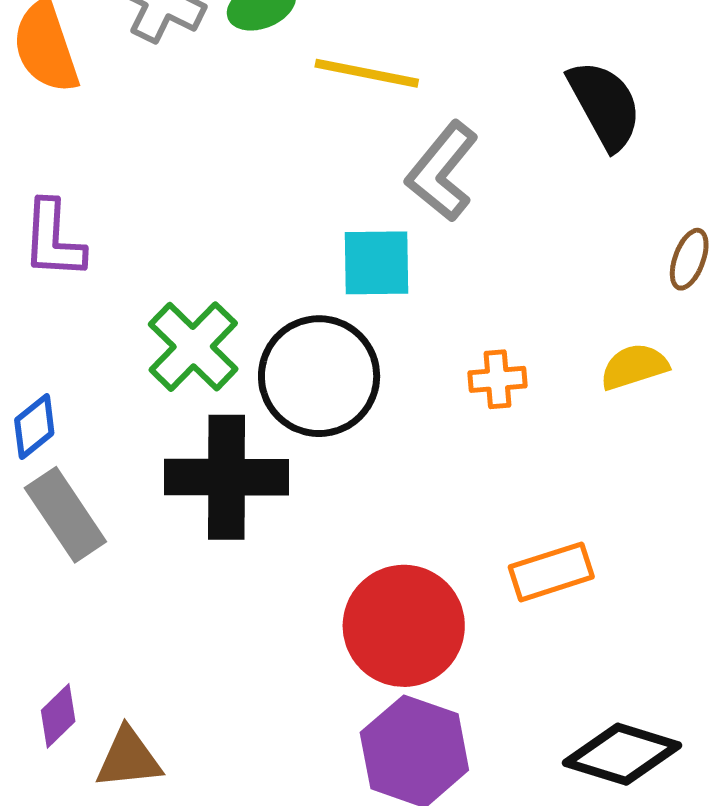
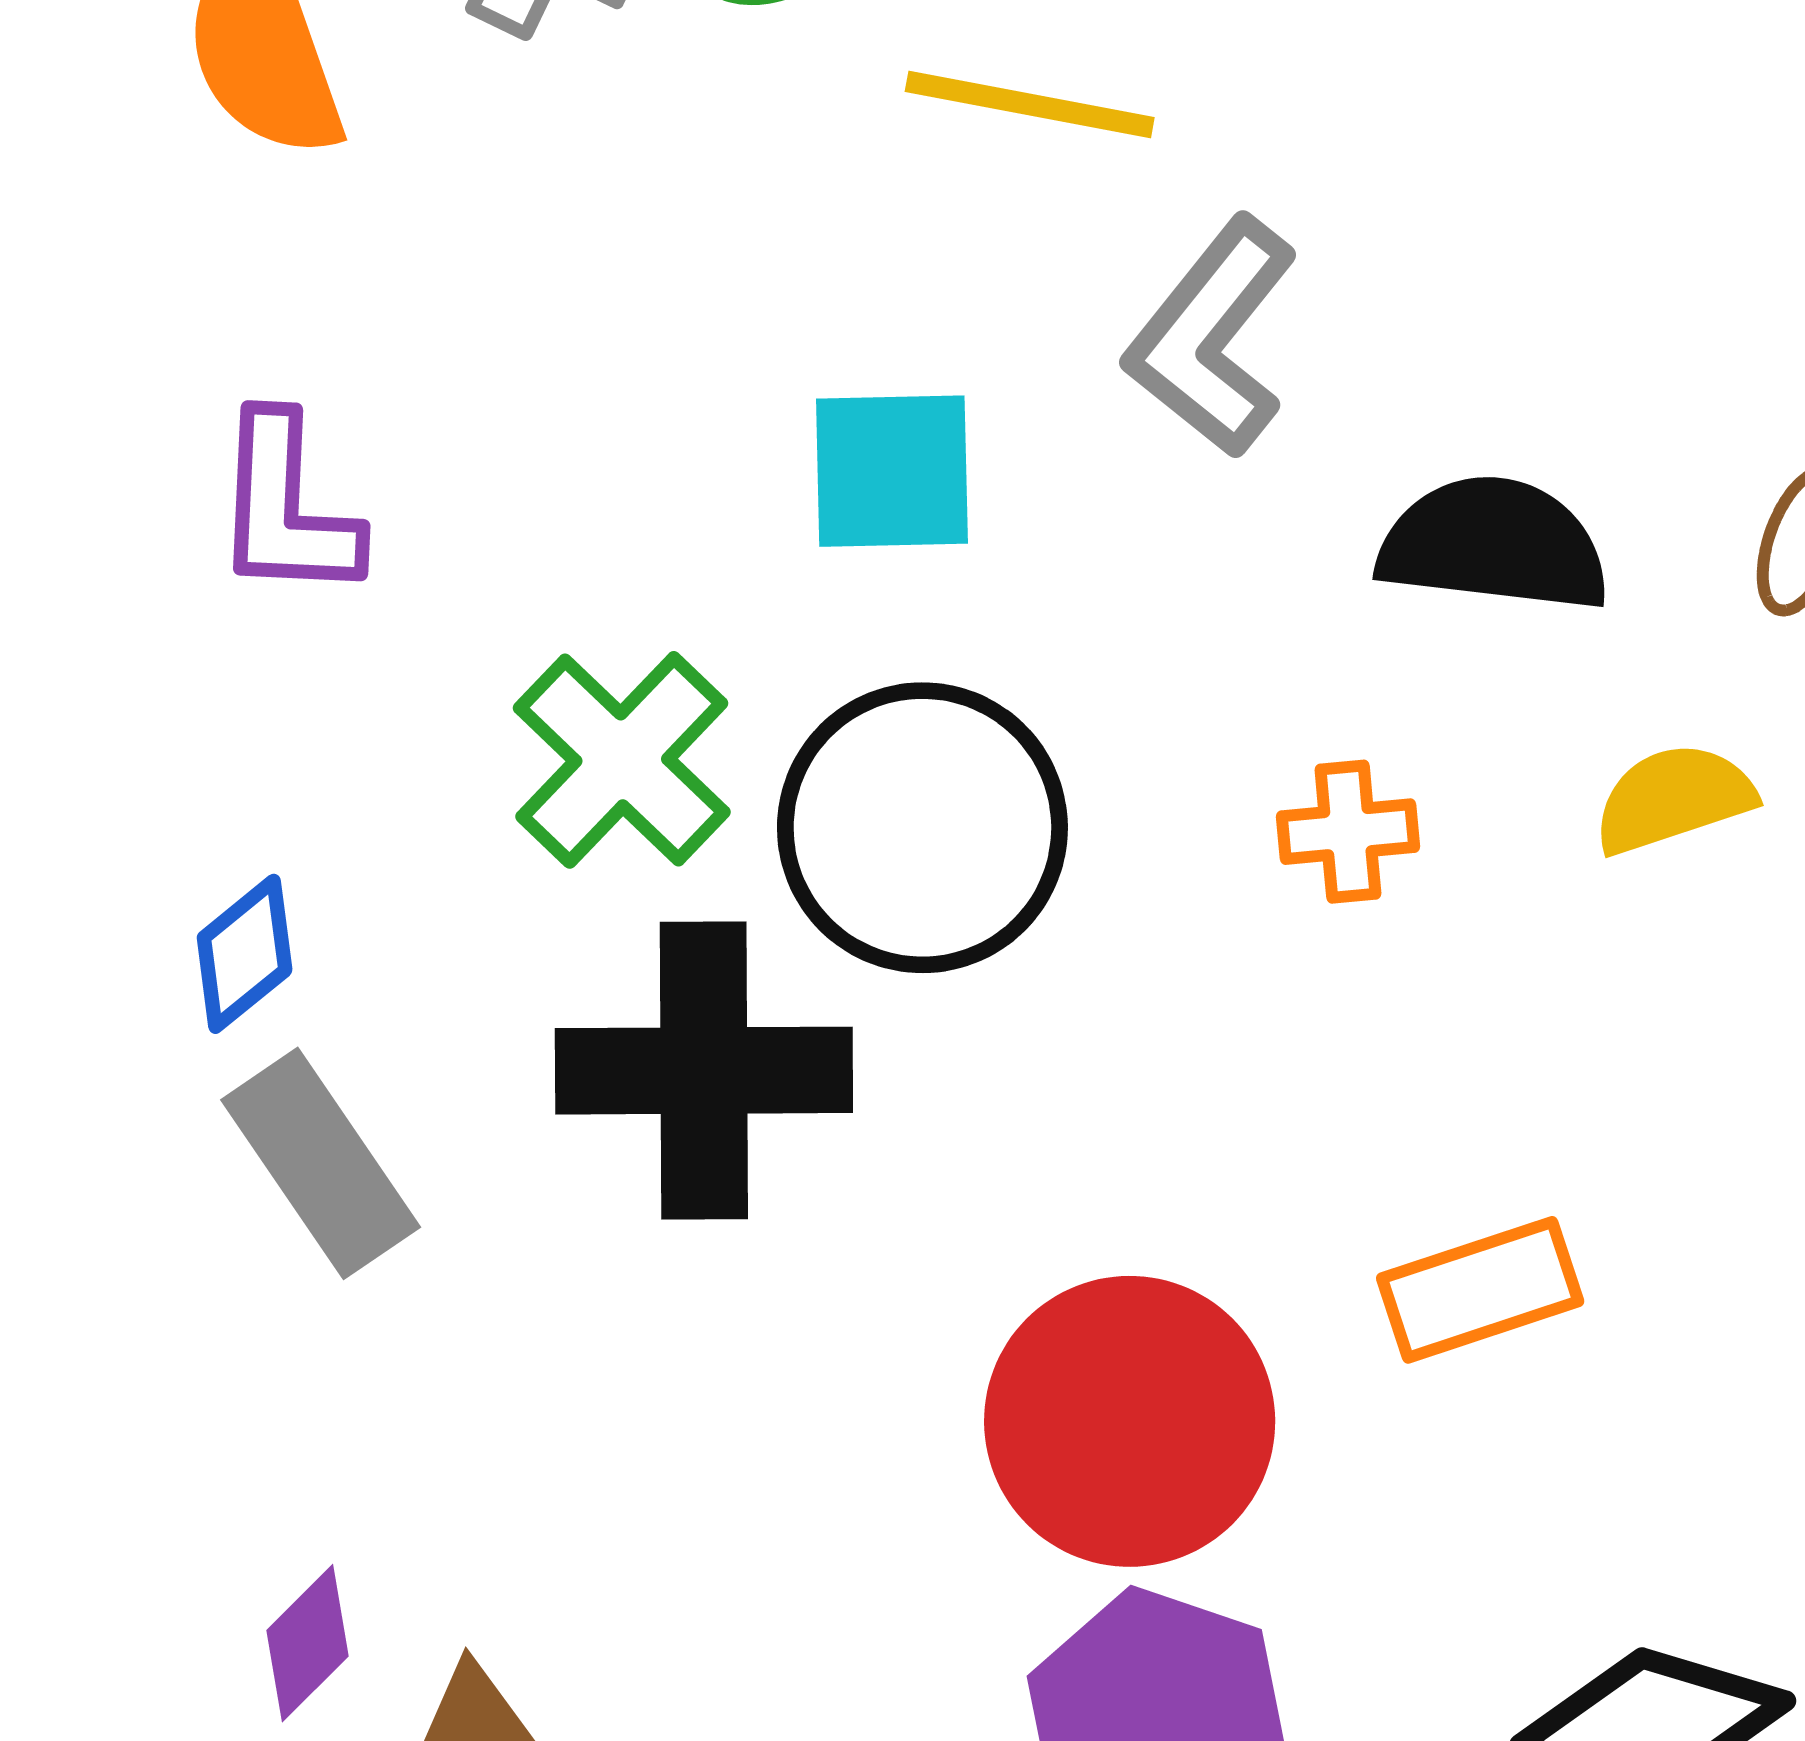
black semicircle: (605, 105) -> (1494, 545), moved, turned -54
cyan square: (377, 263) -> (892, 471), moved

